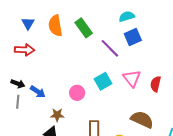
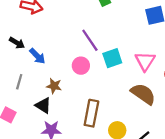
purple line: (110, 48) -> (90, 40), moved
gray line: (18, 102) -> (19, 82), moved
brown semicircle: (142, 119) -> (143, 94), moved

